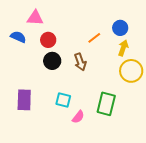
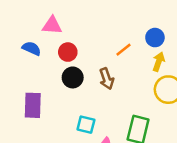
purple rectangle: (24, 100) -> (33, 105), moved

